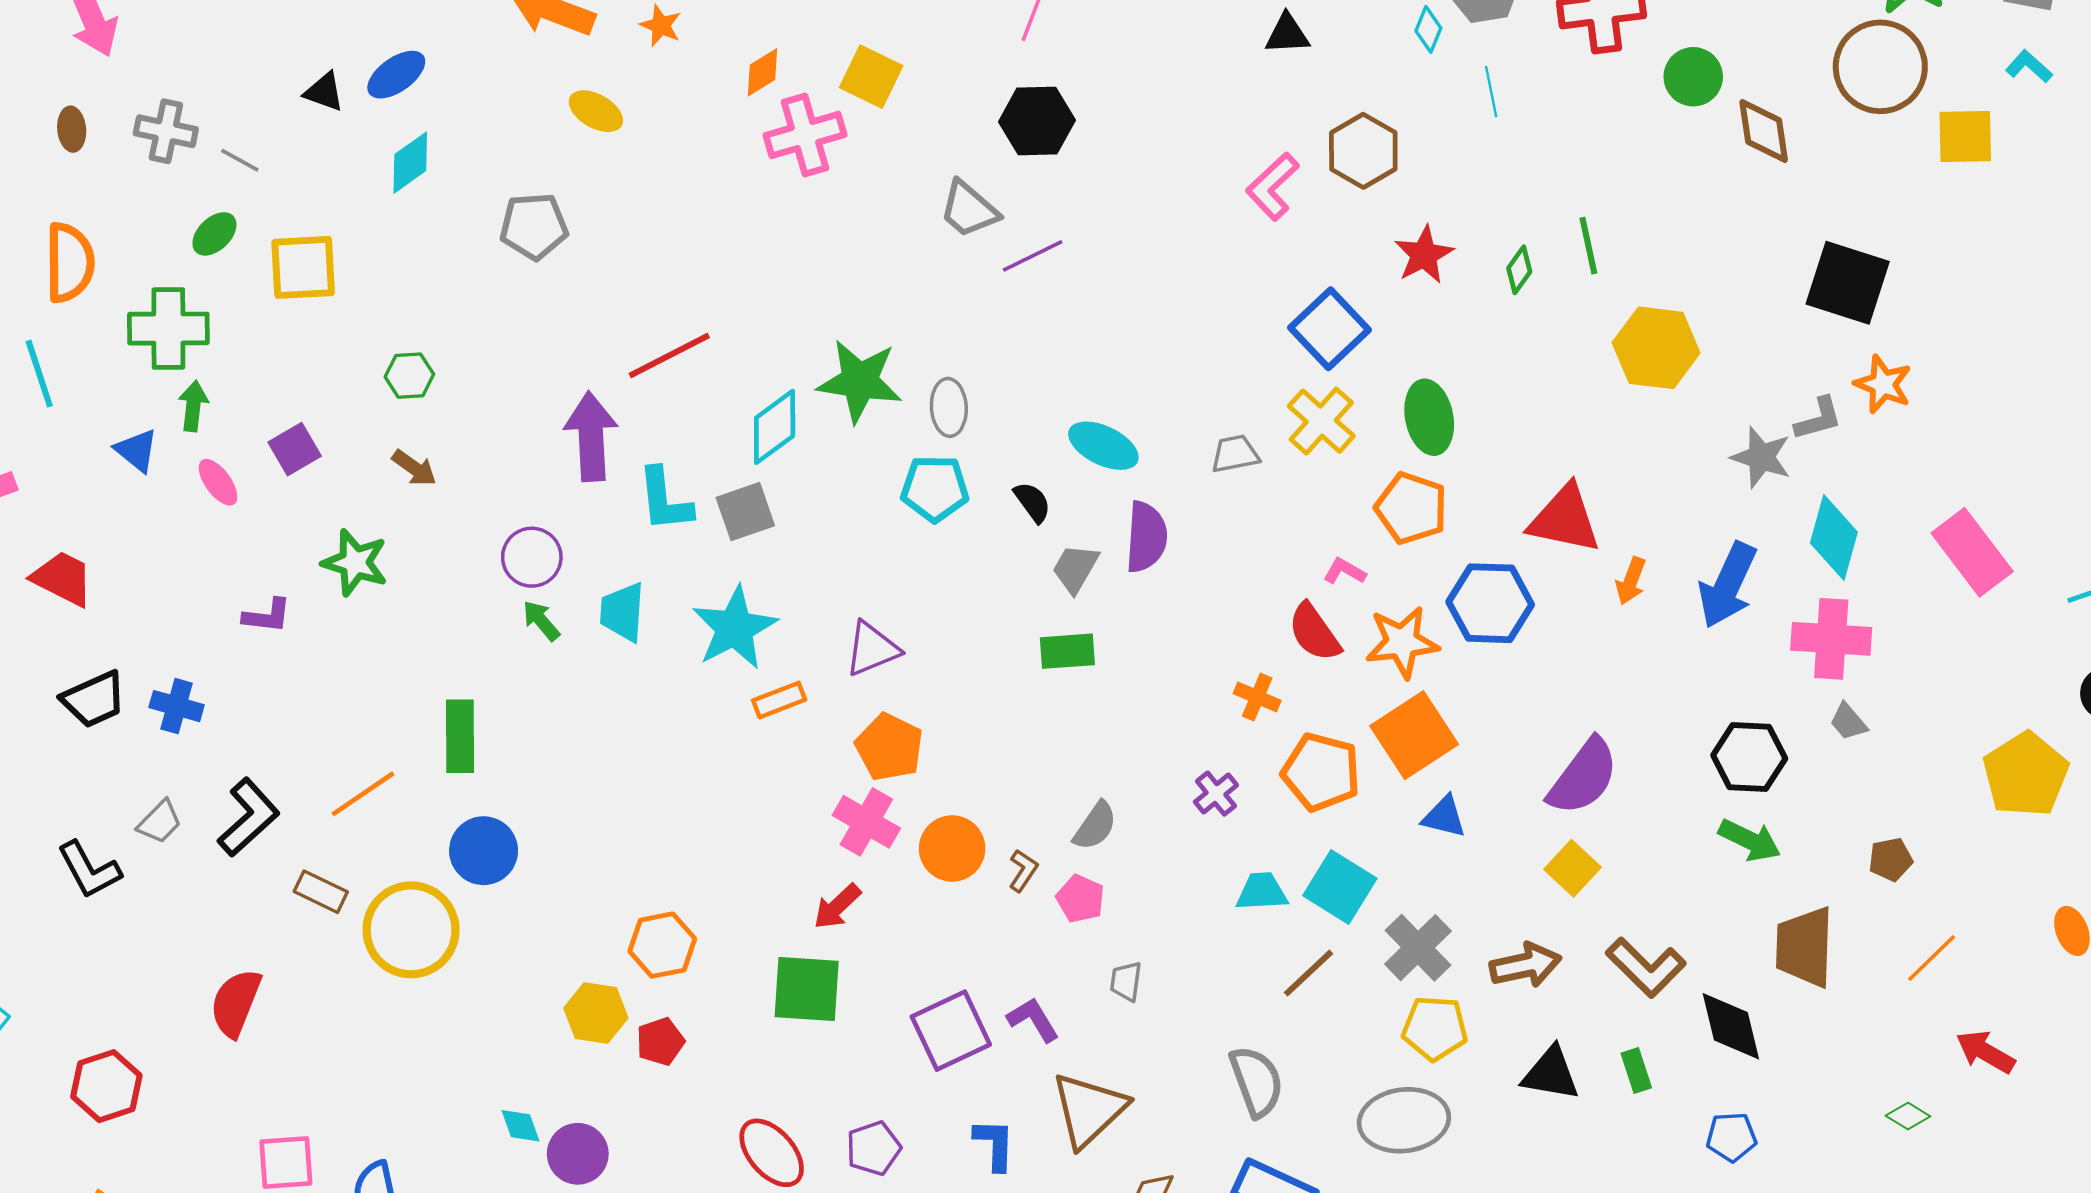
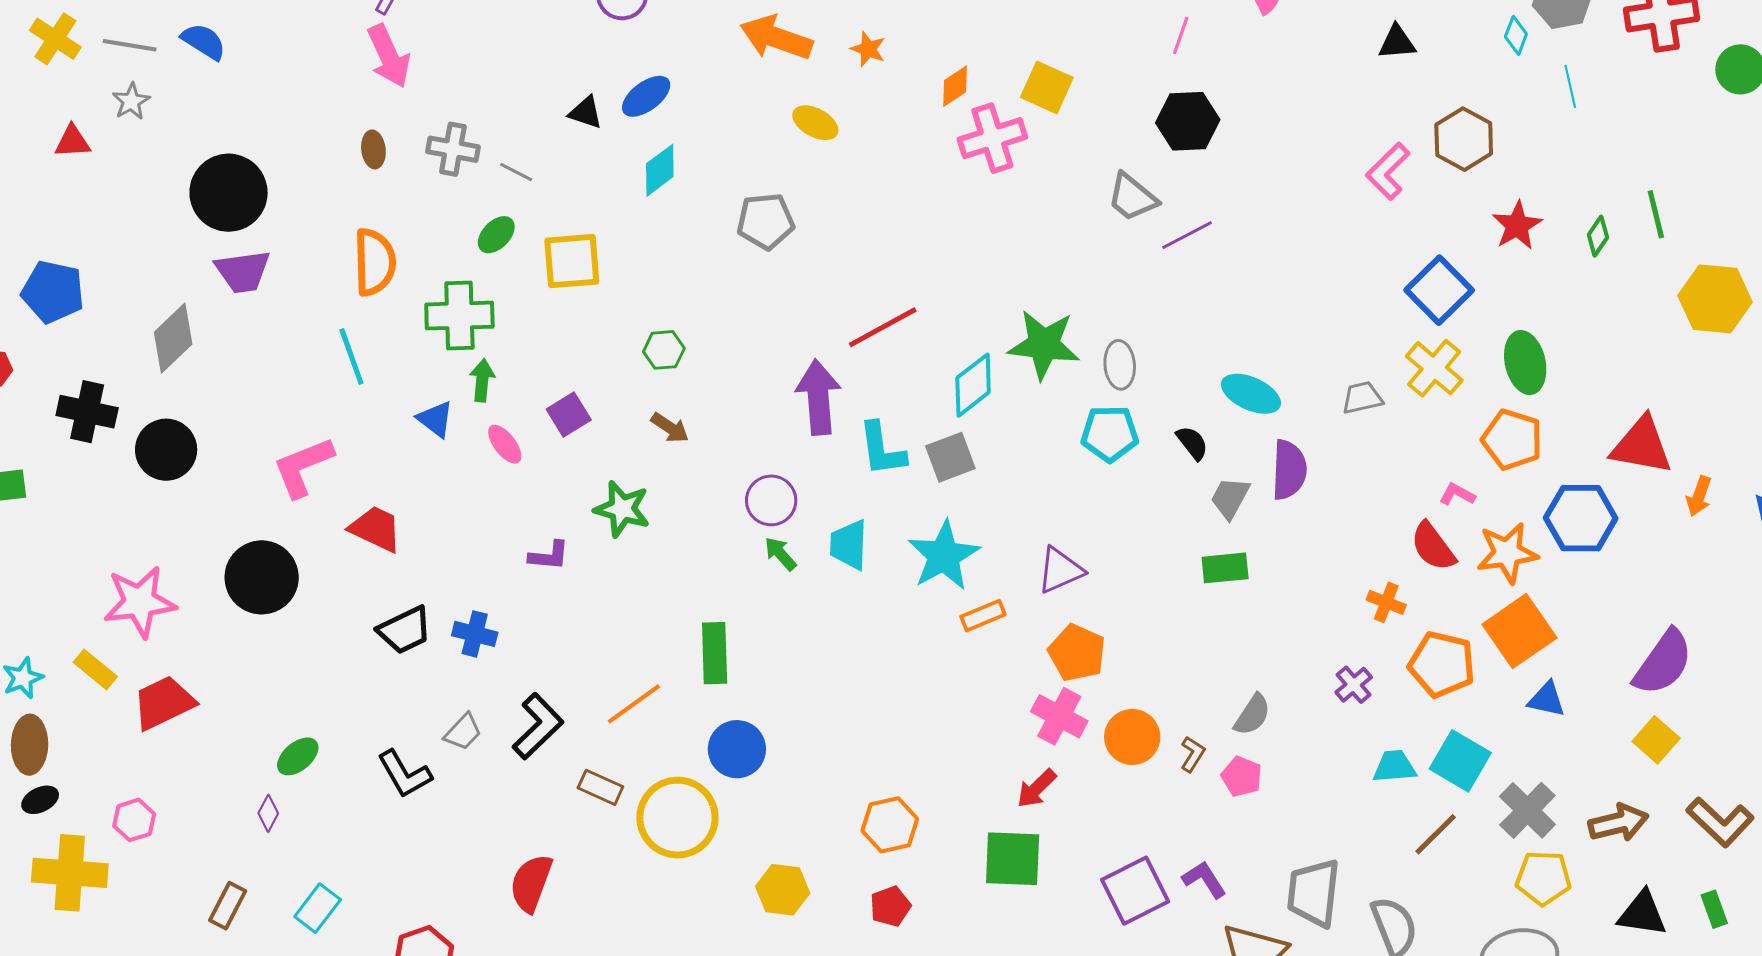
gray trapezoid: (1126, 981) -> (1314, 893), moved, size x2.0
yellow hexagon: (596, 1013) -> (783, 890), moved

